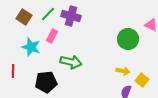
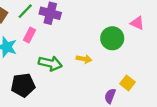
yellow arrow: (123, 71) -> (84, 59), moved

